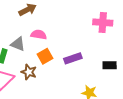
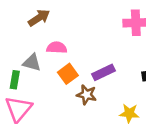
brown star: (29, 72) -> (87, 95), moved

